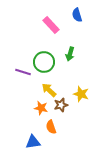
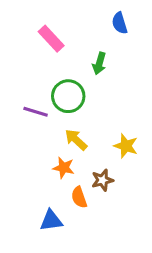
pink rectangle: (51, 25) -> (51, 39), moved
green arrow: (70, 54) -> (99, 64), moved
brown star: (61, 105) -> (102, 180), moved

